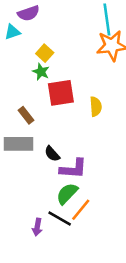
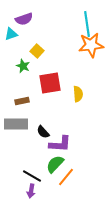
green star: (41, 72) -> (23, 66), moved
brown rectangle: (26, 115) -> (22, 101), turned -64
black line: (60, 218) -> (32, 176), moved

